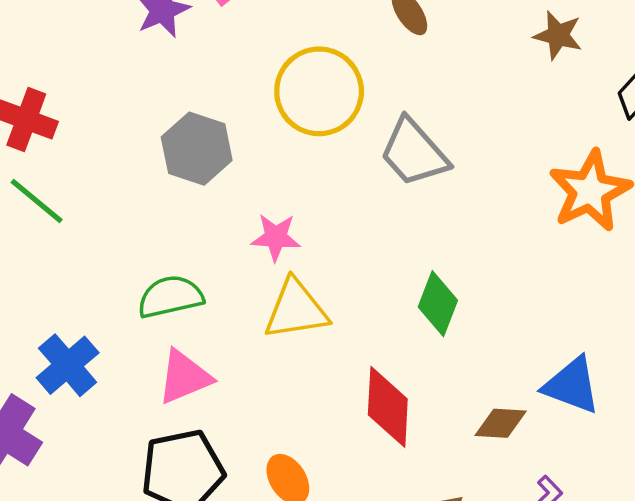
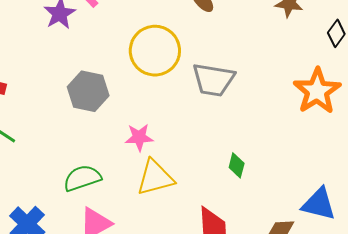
gray trapezoid: (414, 152) -> (213, 80), turned -33
green diamond: (438, 304) -> (237, 165), size x0.7

